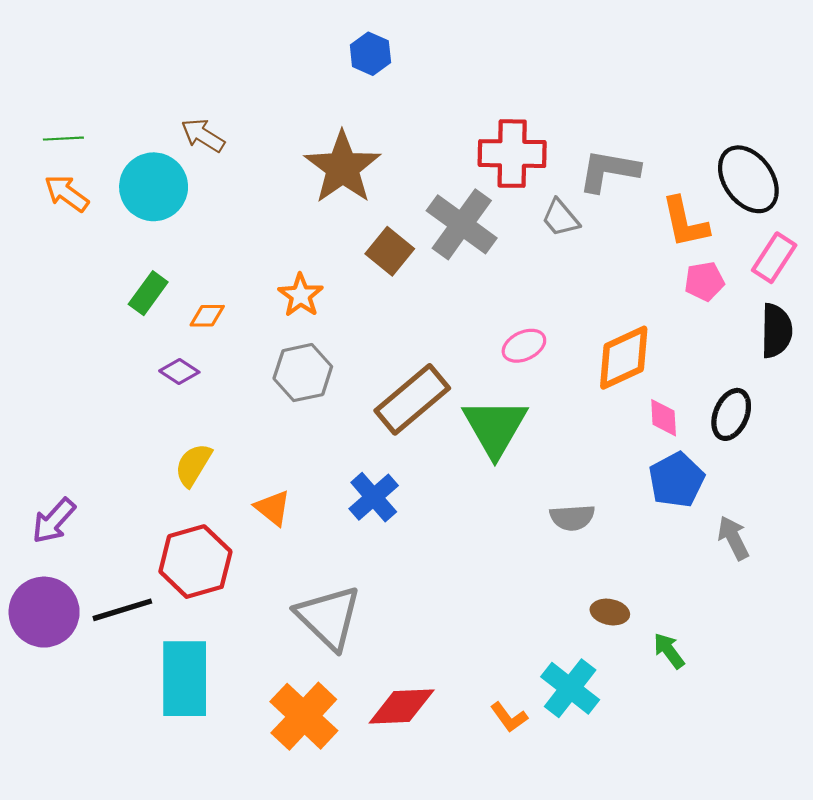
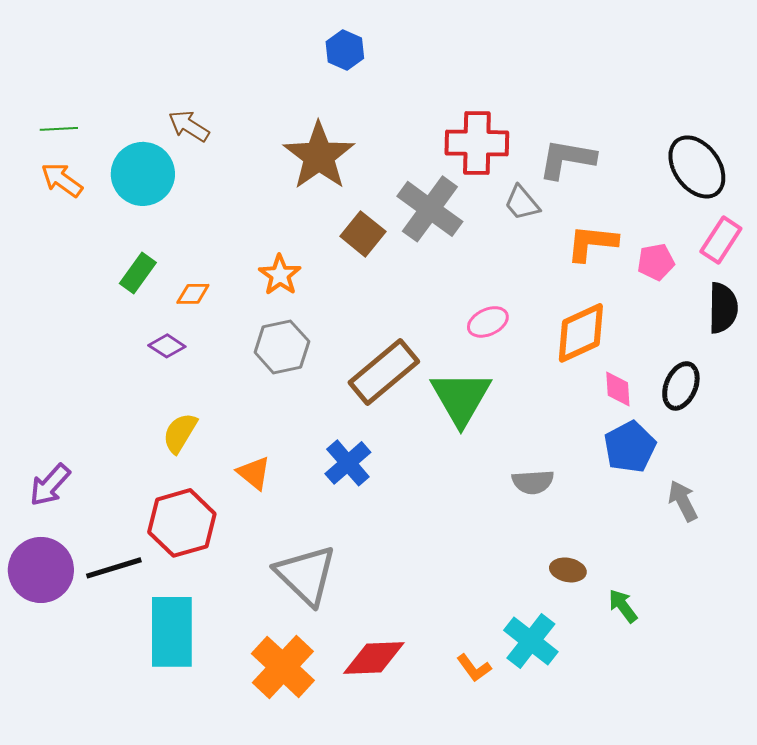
orange L-shape: (685, 222) -> (592, 243), moved, turned 108

